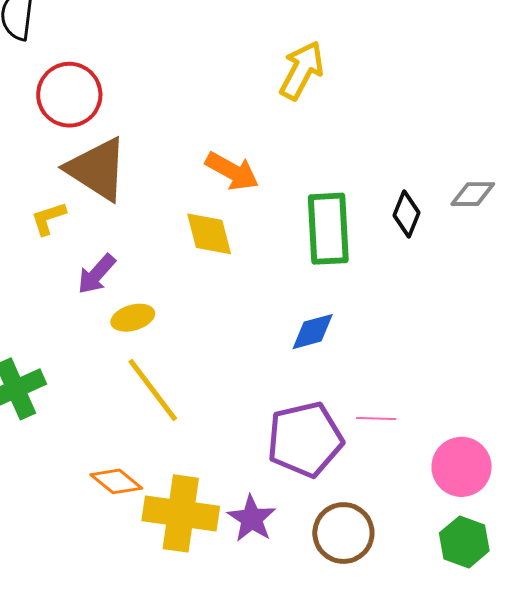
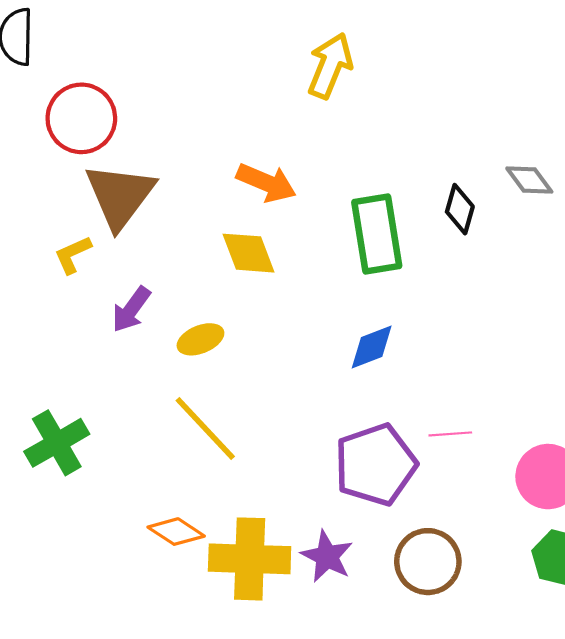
brown triangle: (97, 169) -> (120, 196), turned 40
gray diamond: (473, 194) -> (529, 180), turned 60
yellow ellipse: (133, 318) -> (200, 339), moved

